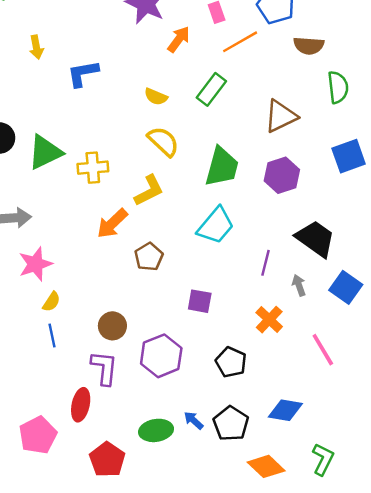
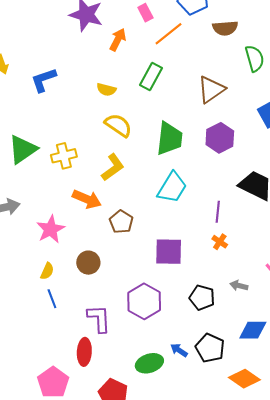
orange arrow: (112, 223) -> (87, 199), turned -104
pink star: (35, 264) -> (51, 229), moved
gray arrow: (299, 285) -> (239, 286), moved, turned -48
purple square: (200, 301) -> (169, 252), size x1.4
orange cross: (269, 320) -> (220, 242), moved, size x0.7
brown circle: (112, 326) -> (88, 263), moved

